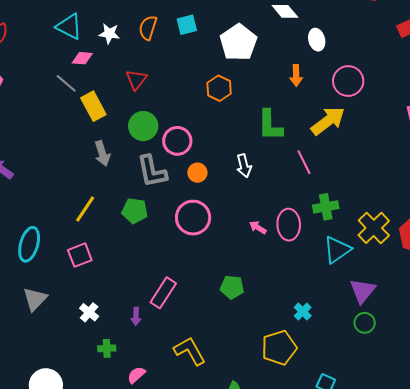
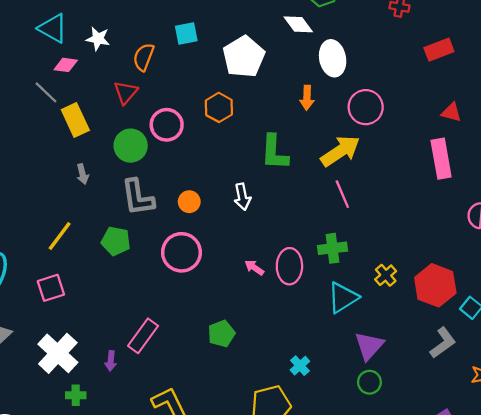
orange semicircle: (148, 28) -> (144, 57), moved
white ellipse: (317, 40) -> (333, 58), size x1.4
pink circle: (177, 141) -> (167, 125), moved
gray arrow: (102, 153) -> (83, 174), size x0.7
pink line: (304, 162) -> (342, 194), moved
yellow cross: (374, 228) -> (386, 275), size x0.6
green pentagon: (232, 287) -> (221, 334), turned -30
white cross: (89, 312) -> (58, 353), size x1.8

